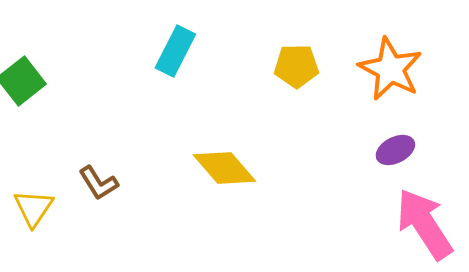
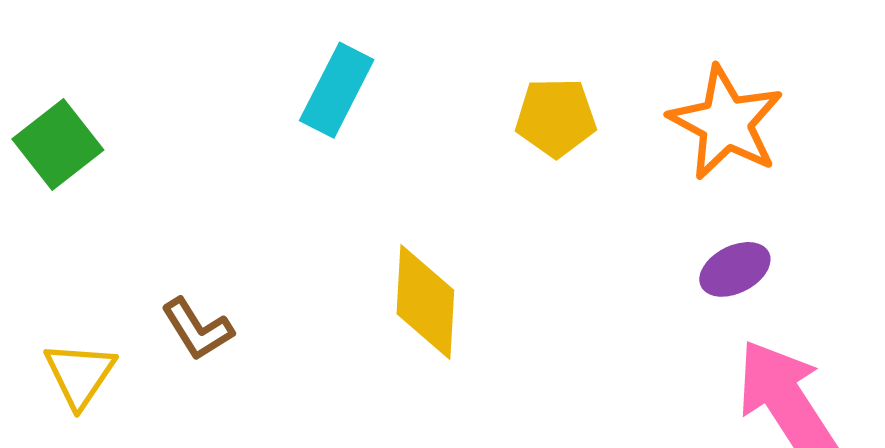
yellow diamond: (224, 168) -> (425, 302), turned 44

